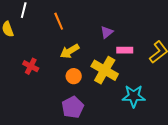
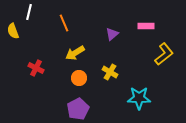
pink rectangle: (125, 50) -> (146, 26), moved
yellow cross: (105, 70) -> (110, 72), size x0.6

